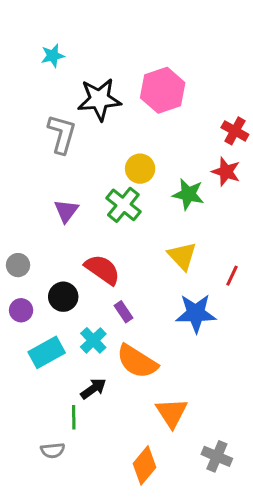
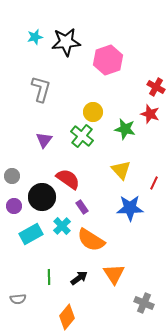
black star: (99, 99) -> (66, 42), moved
black circle: (63, 297) -> (42, 197), size x1.4
black arrow: (93, 389) -> (79, 278), moved
gray semicircle: (53, 450) -> (18, 299), moved
orange diamond: (145, 465) -> (67, 317), moved

